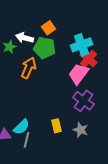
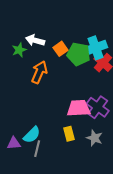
orange square: (49, 28) -> (61, 49), moved
green pentagon: (45, 48) -> (79, 54), moved
pink trapezoid: (79, 74) -> (79, 108), moved, turned 50

